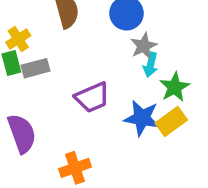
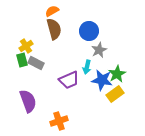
cyan arrow: (151, 65) -> (87, 67), moved
gray rectangle: (35, 68) -> (36, 63), turned 42
blue star: (142, 118) -> (102, 80), moved

